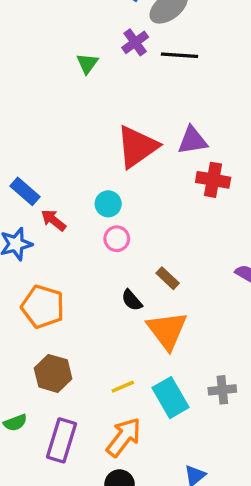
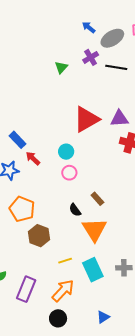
brown hexagon: (53, 373) -> (39, 236), moved

